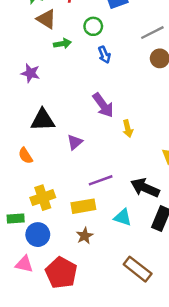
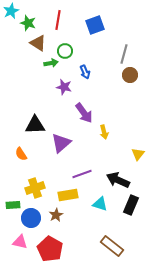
green circle: (93, 26) -> (65, 51), moved
gray line: (152, 33) -> (124, 54), turned -48
purple star: (30, 73) -> (64, 87), moved
purple triangle: (75, 142) -> (61, 143), size x1.5
brown star: (85, 236) -> (56, 215), moved

